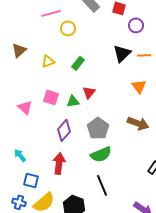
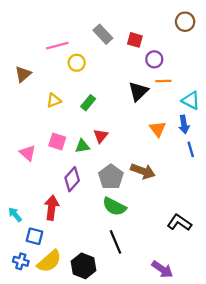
brown triangle: (19, 50) -> (23, 74), moved
orange line: (144, 55) -> (163, 81), moved
brown arrow: (138, 123) -> (143, 171), moved
green semicircle: (101, 154) -> (114, 207), turned 50
cyan arrow: (20, 155) -> (15, 215), moved
red arrow: (59, 163) -> (52, 208), moved

